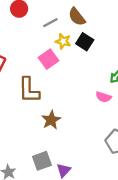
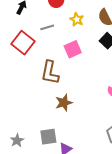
gray line: (50, 23) -> (47, 27), moved
yellow star: (63, 41) -> (77, 19), moved

